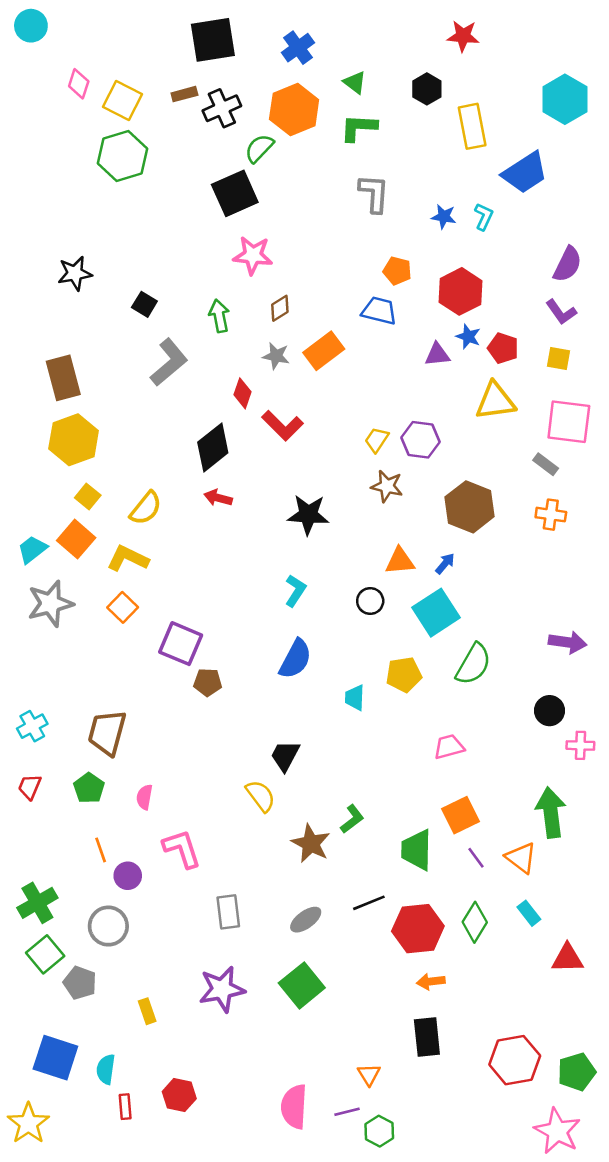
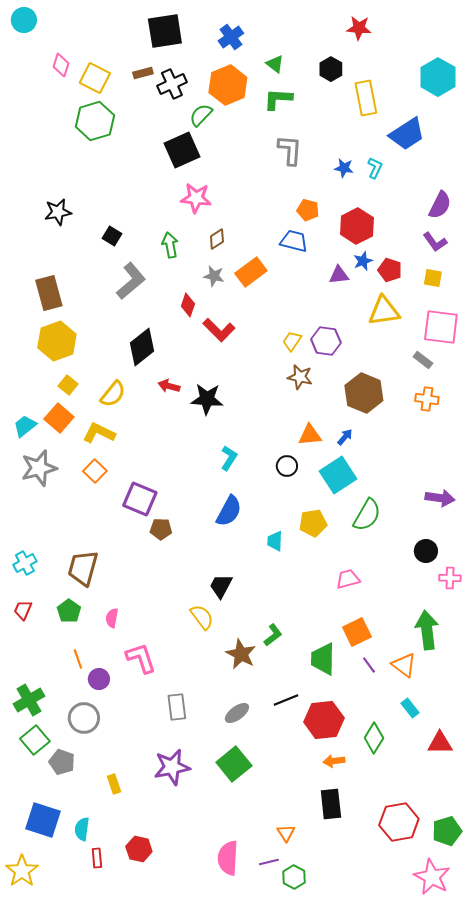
blue star: (468, 337) -> (363, 261), turned 30
black diamond: (213, 447) -> (142, 347), moved
black star: (308, 515) -> (207, 399), moved
green diamond: (475, 922) -> (374, 738), moved

